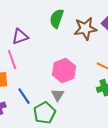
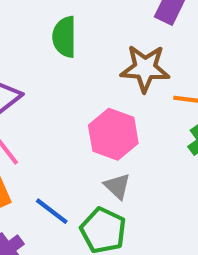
brown star: (85, 29) -> (145, 68), moved, turned 30

